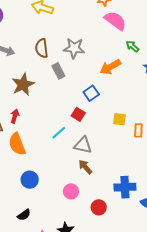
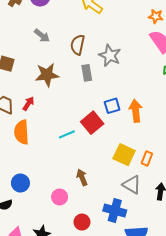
orange arrow: (110, 67) -> (136, 111), moved, turned 95
red square: (78, 114) -> (92, 123), size x1.5
yellow square: (119, 119) -> (124, 155), moved, size x1.5
gray triangle: (83, 145) -> (132, 185), moved
blue circle: (30, 180) -> (20, 183), moved

